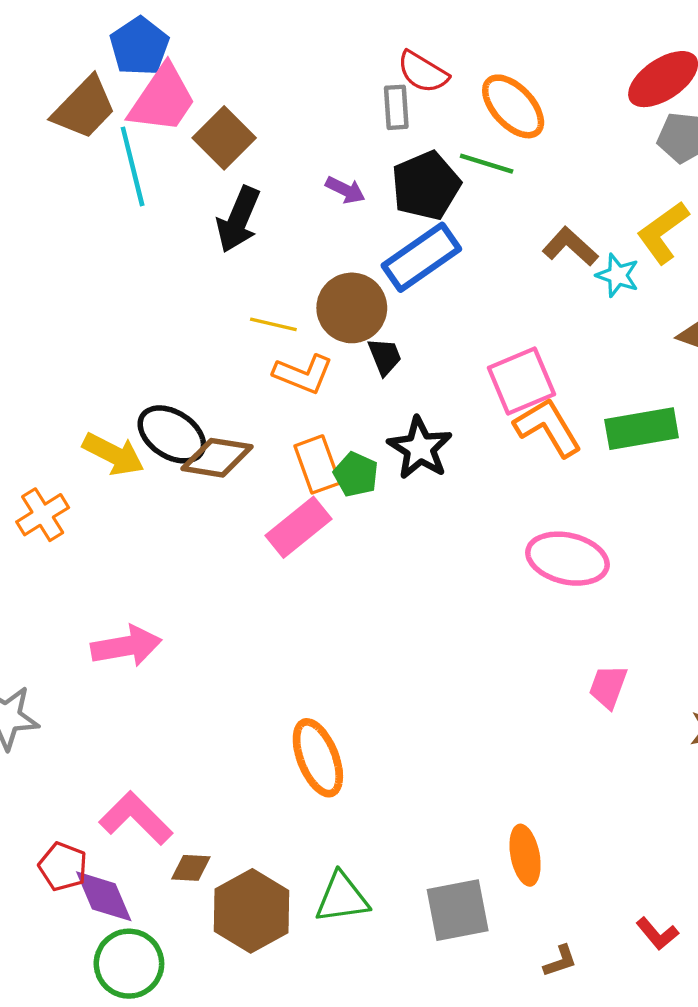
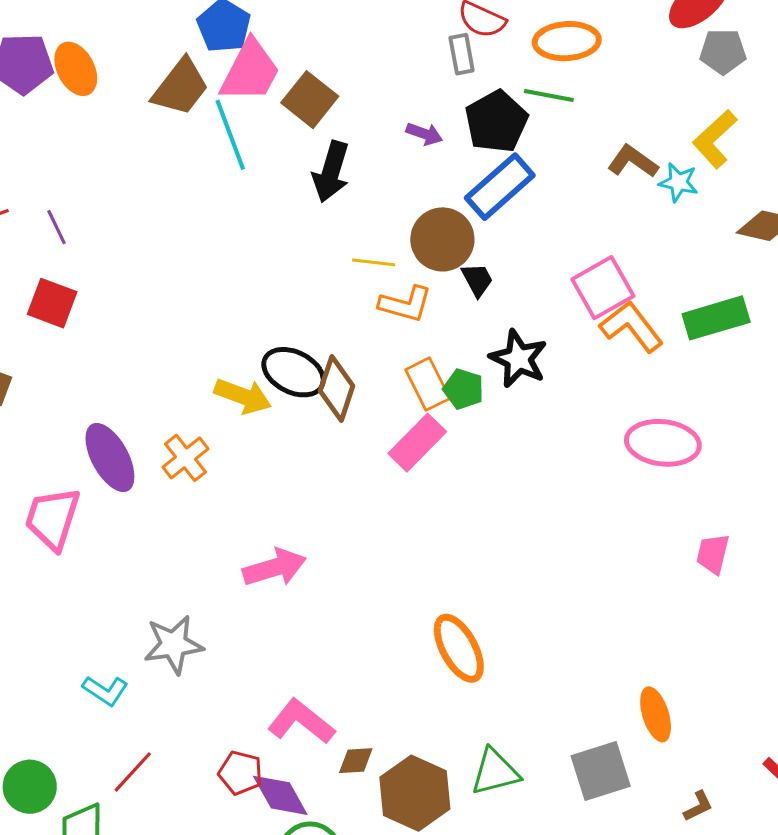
orange ellipse: (513, 106) -> (567, 41), turned -44
brown diamond: (217, 458) -> (337, 388), turned -74

